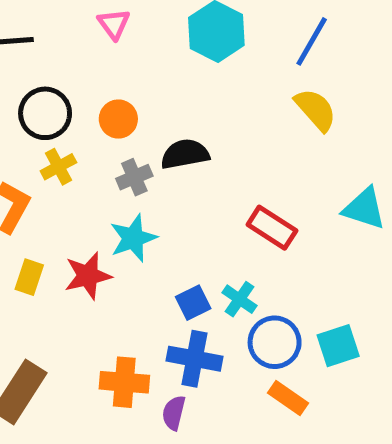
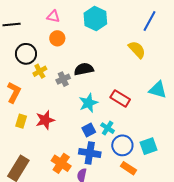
pink triangle: (114, 24) -> (53, 17), turned -40
blue line: (312, 41) -> (150, 21), moved
orange circle: (118, 119) -> (57, 38), moved
yellow cross: (58, 167) -> (40, 71), moved
cyan star: (133, 238) -> (88, 103), moved
orange cross: (124, 382) -> (61, 163), turned 30

